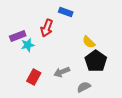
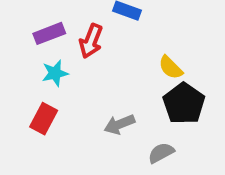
purple rectangle: (18, 36) -> (49, 33), moved
red rectangle: (34, 77) -> (44, 119), moved

